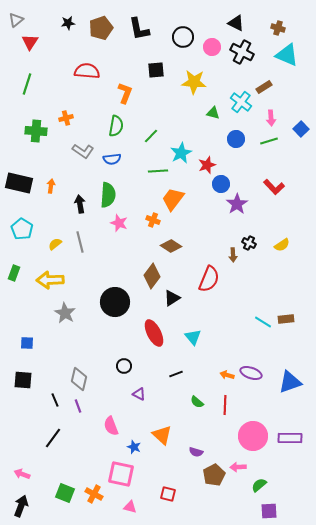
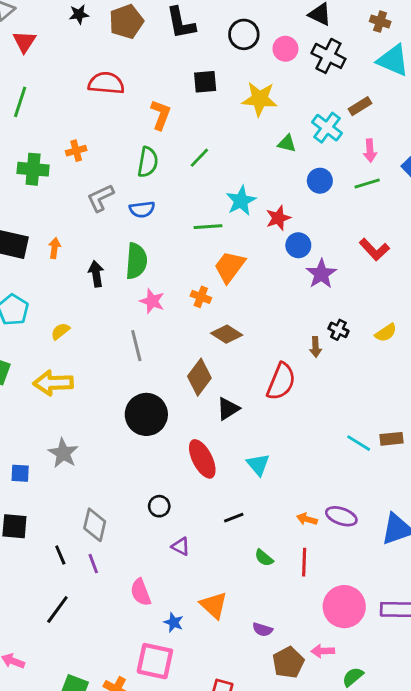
green line: (151, 136) -> (199, 158), moved
gray L-shape: (83, 151) -> (100, 198), turned 120
gray line: (80, 242) -> (136, 346), moved
gray star: (65, 313) -> (63, 453), moved

